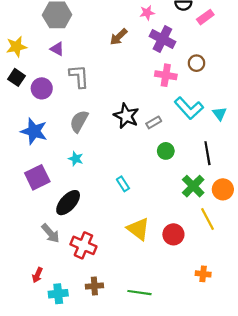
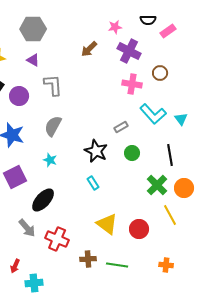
black star: (126, 116) -> (96, 151), moved
brown cross: (94, 286) -> (88, 259), moved
green line: (139, 293) -> (117, 265), moved

